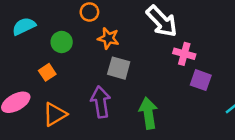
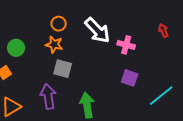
orange circle: (89, 12) -> (59, 24), moved
pink cross: (184, 54) -> (126, 45), moved

